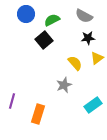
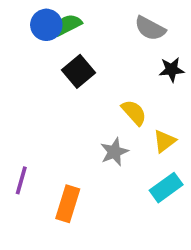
green semicircle: (52, 20) -> (68, 25), moved
black star: (88, 38) -> (172, 70), moved
yellow triangle: (97, 58) -> (164, 141), moved

